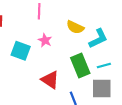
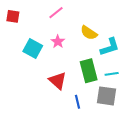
pink line: (39, 11) -> (56, 13), turned 42

